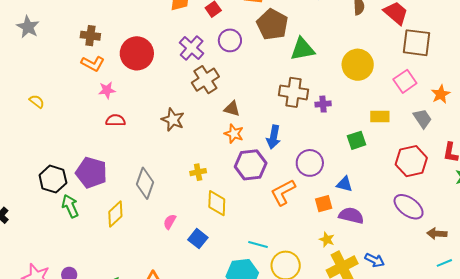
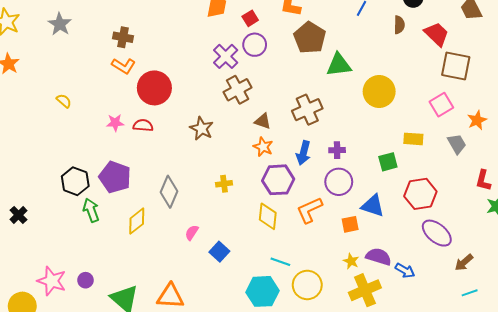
purple circle: (230, 40) -> (255, 45), moved
red circle: (137, 53) -> (154, 88), moved
yellow circle: (358, 65) -> (379, 92), moved
pink star: (107, 90) -> (115, 123), moved
brown cross: (293, 92) -> (307, 110), moved, turned -36
purple cross: (323, 104) -> (337, 150), moved
red hexagon: (411, 161) -> (420, 194), moved
blue triangle: (344, 184) -> (373, 206), size x1.4
yellow diamond: (217, 203) -> (268, 216), moved
purple semicircle: (351, 215) -> (379, 257), moved
brown arrow: (437, 234) -> (464, 262), turned -48
blue arrow: (375, 260) -> (405, 271), moved

